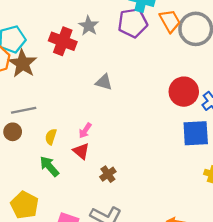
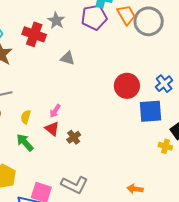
gray triangle: (104, 82) -> (68, 58), moved
red circle: (184, 92) -> (127, 86), moved
brown cross: (108, 174) -> (74, 137), moved

